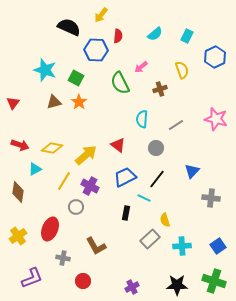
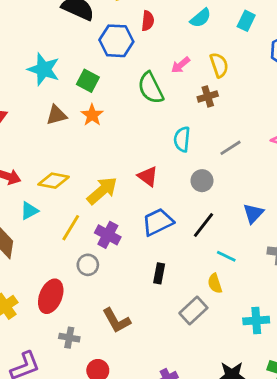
yellow semicircle: (182, 70) -> (219, 65), moved
cyan line: (144, 198) -> (226, 256), moved
cyan cross: (182, 246) -> (256, 321), moved

